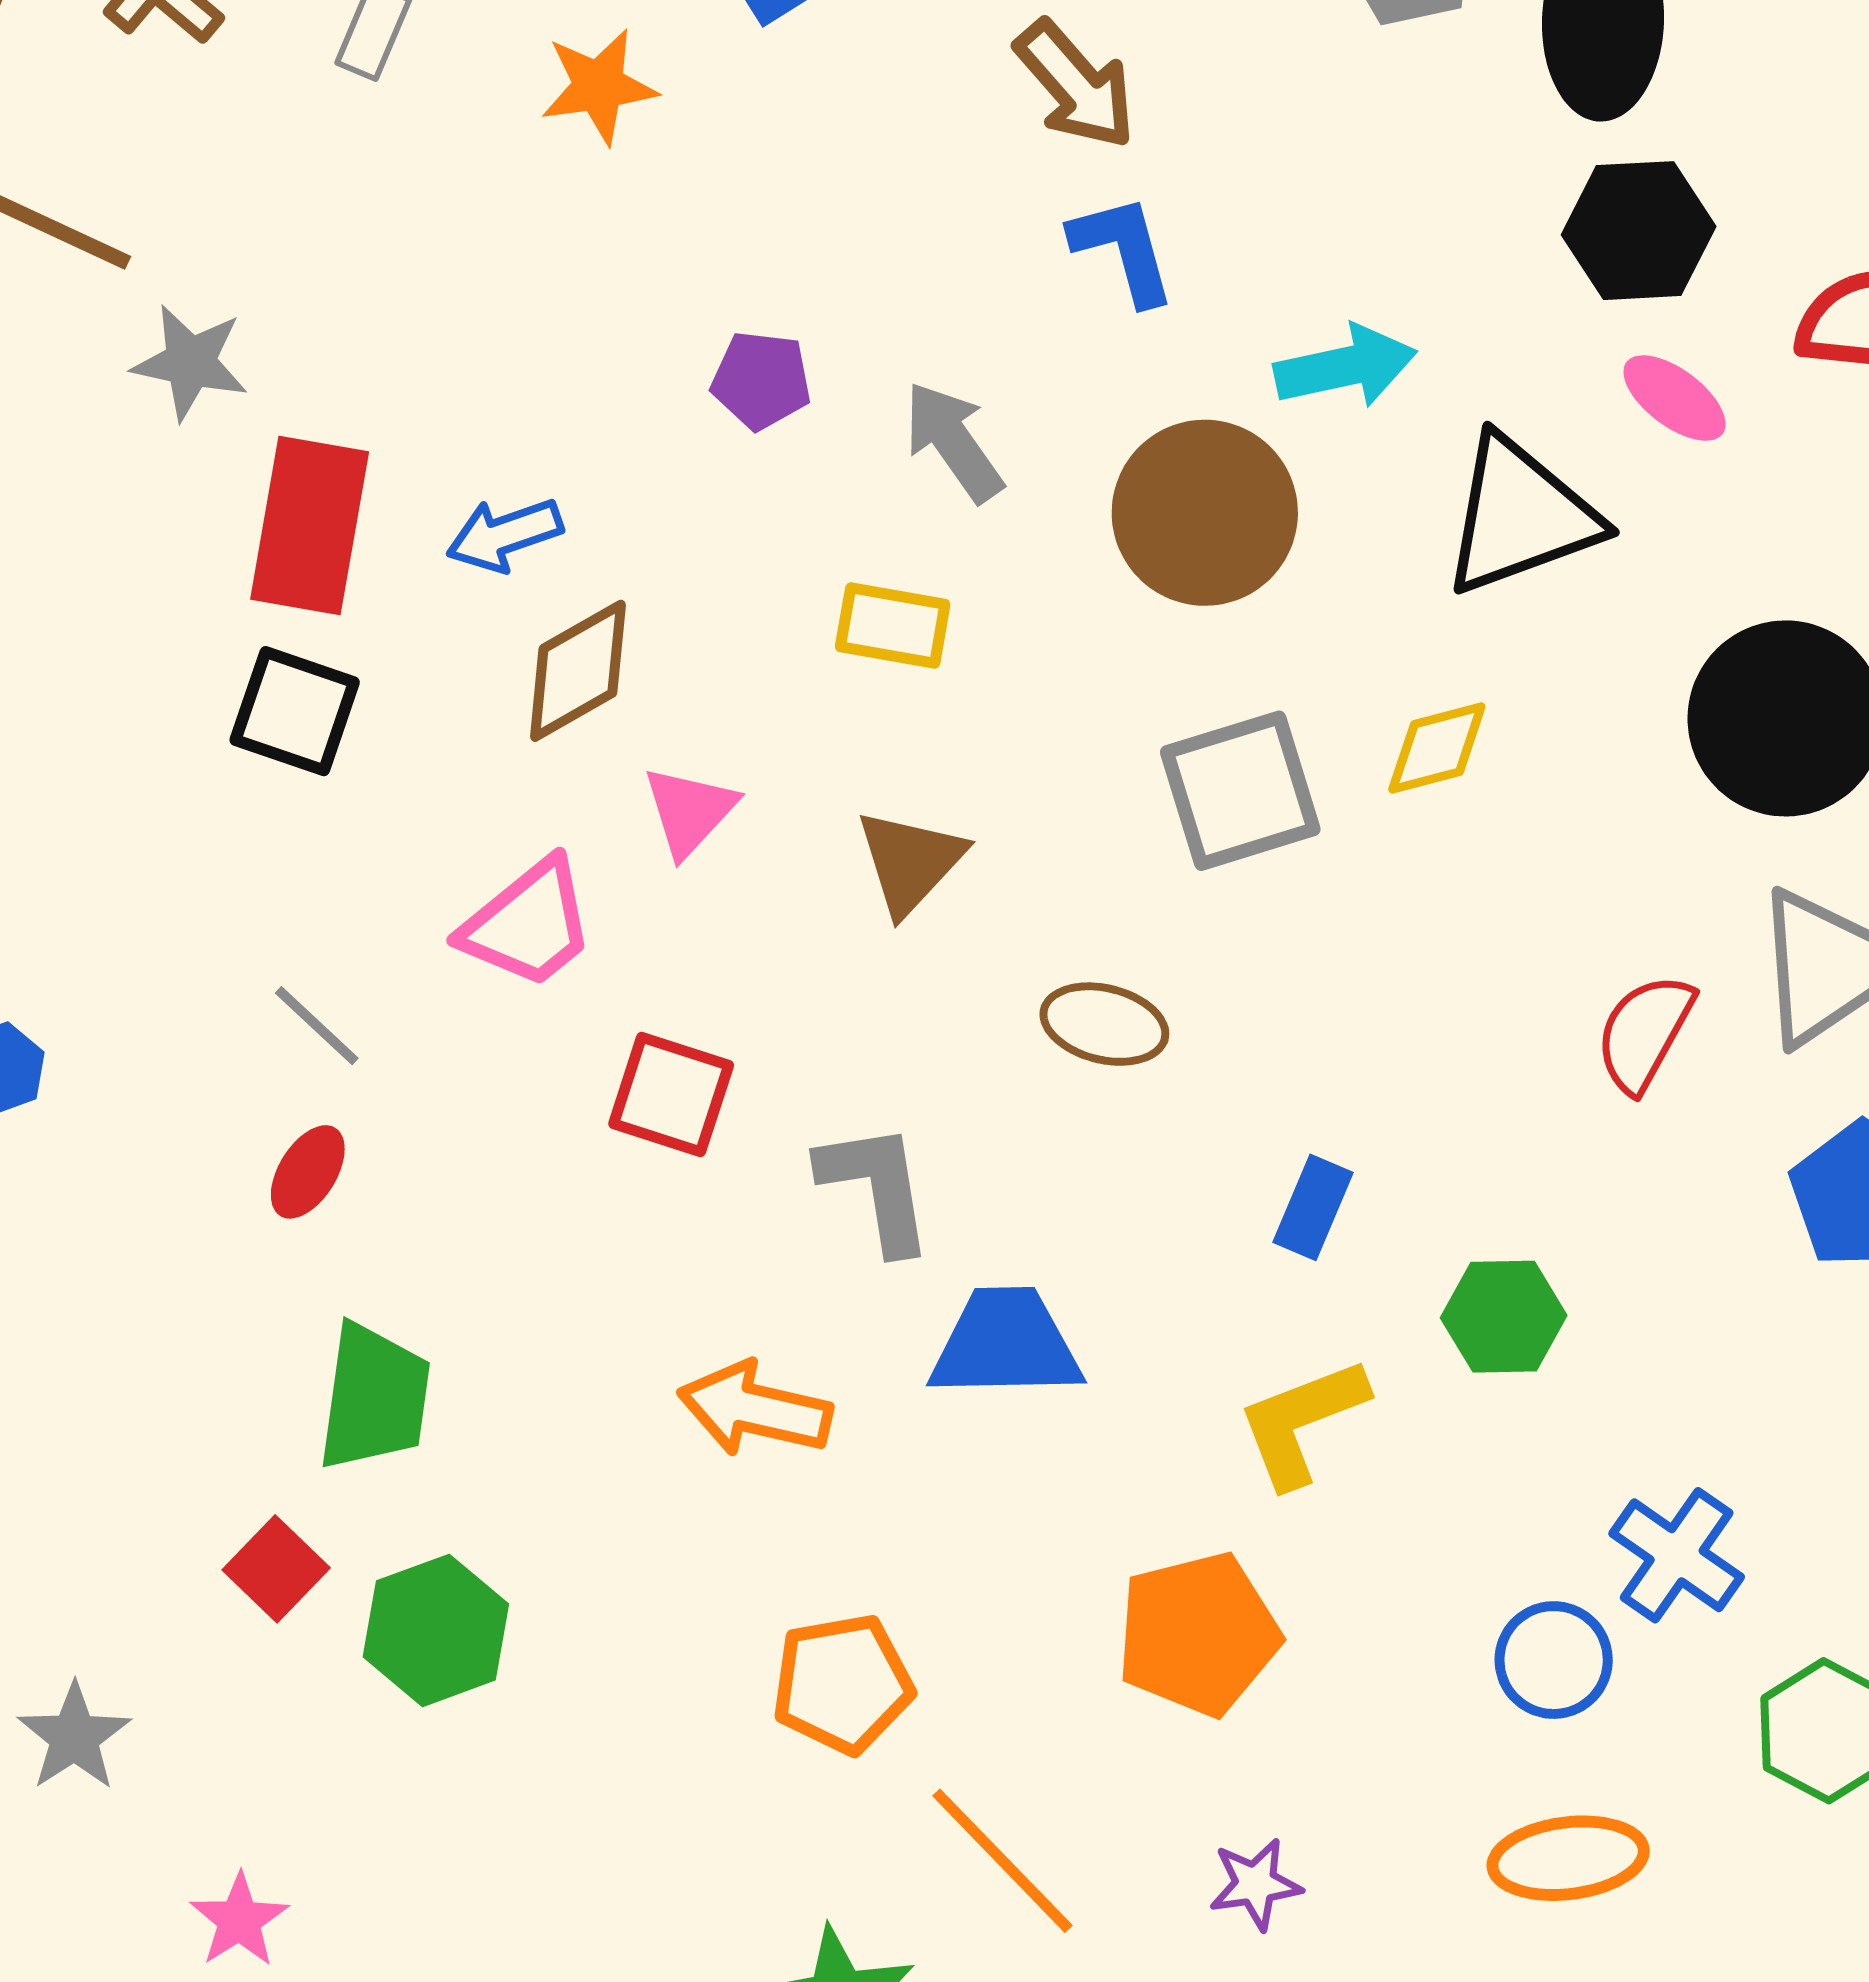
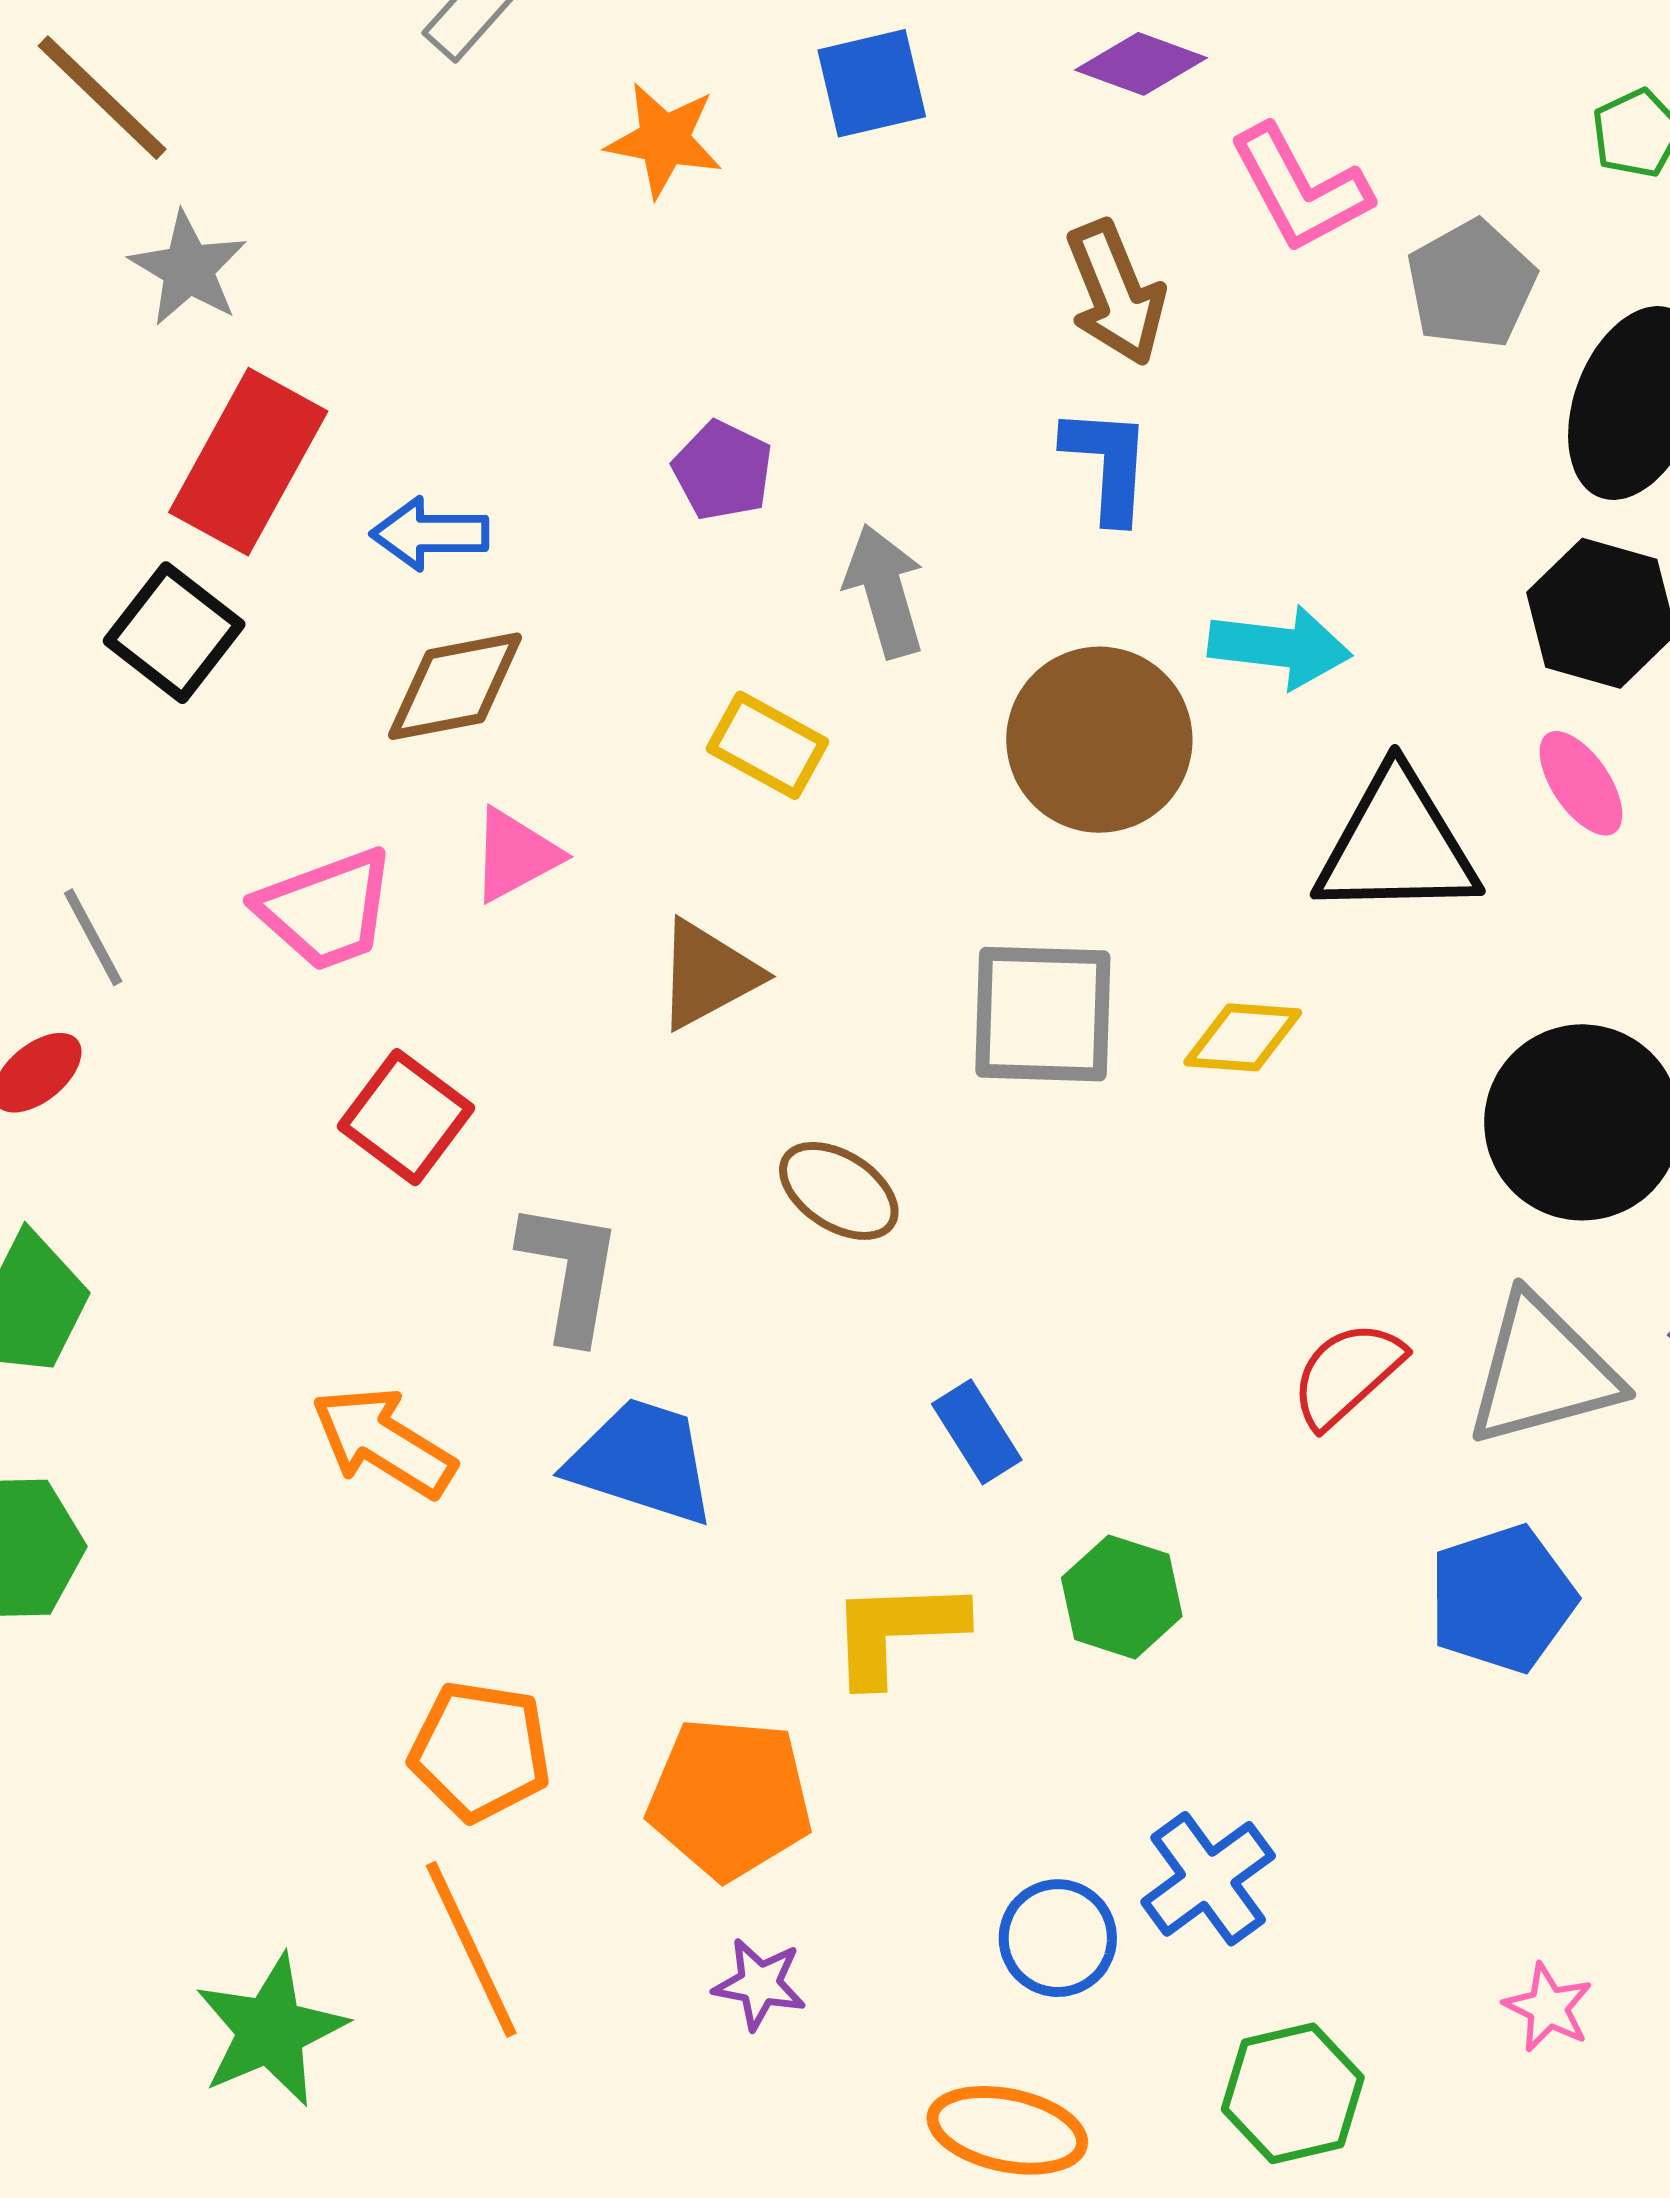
blue rectangle: (1313, 1207) -> (977, 1432), turned -74
orange pentagon: (842, 1684) -> (480, 1751), moved
purple star: (1255, 1884) -> (760, 1984), moved

